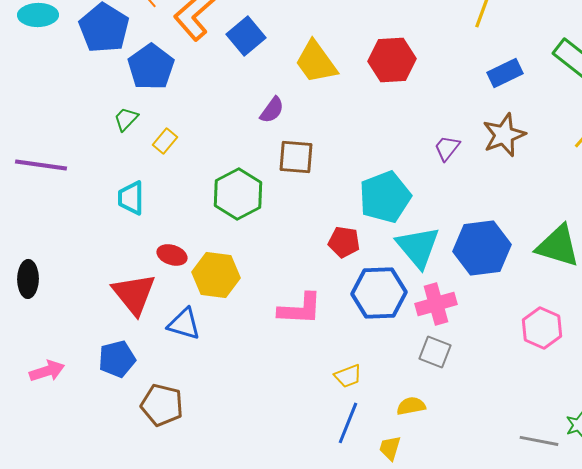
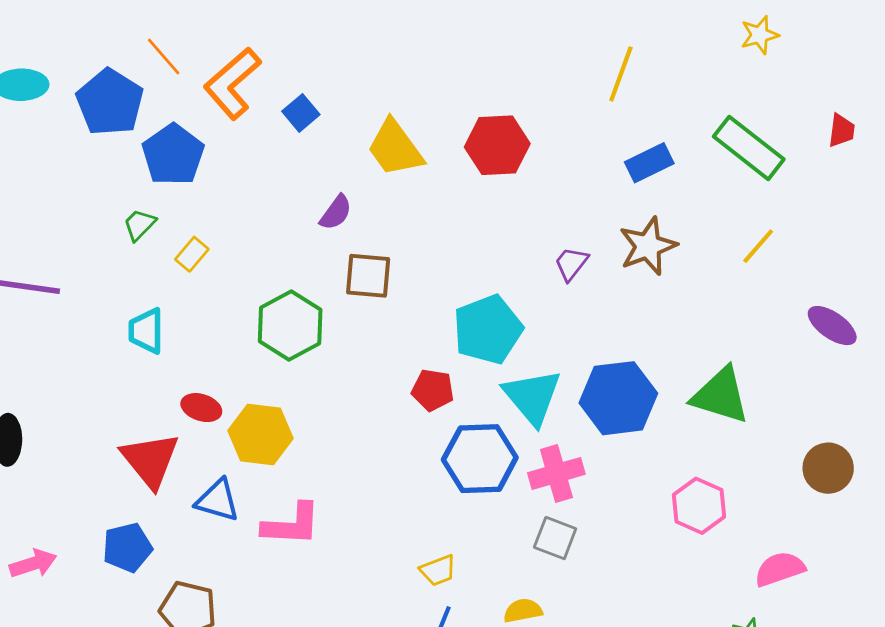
blue square: (246, 36) -> (301, 113), size x0.7
pink L-shape: (300, 309) -> (291, 525), moved

